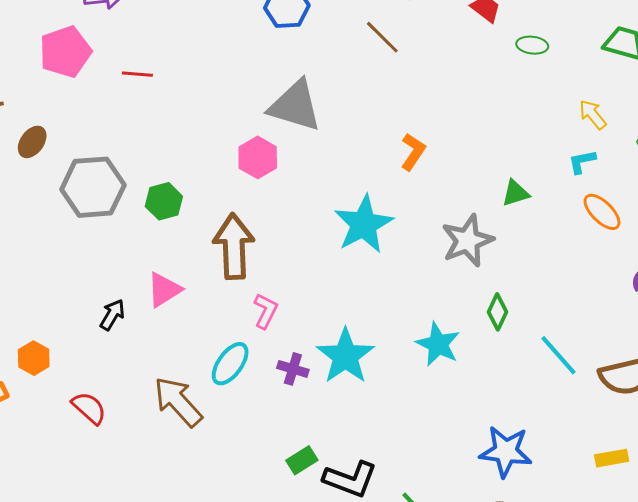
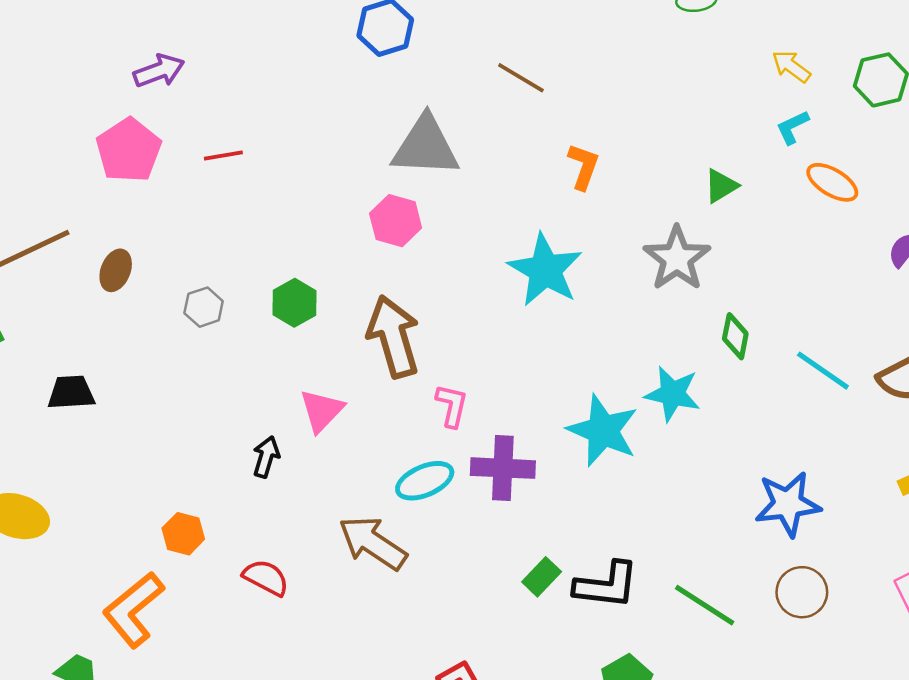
brown line: (382, 37) -> (521, 78), moved
gray hexagon: (93, 187) -> (204, 307), size x0.5
cyan star: (345, 356) -> (603, 431), moved
cyan ellipse: (230, 364) -> (425, 481), turned 45
purple cross: (293, 369) -> (503, 468), size x1.6

